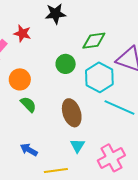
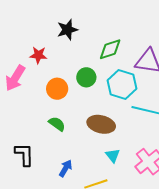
orange circle: (20, 79) -> (57, 89), moved
brown ellipse: (72, 113) -> (101, 124), turned -48
blue arrow: (29, 150) -> (66, 168), turned 102

